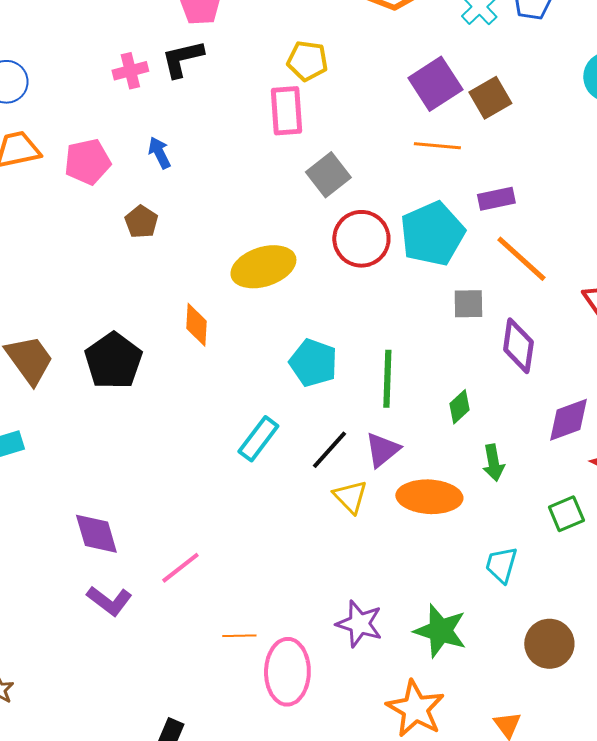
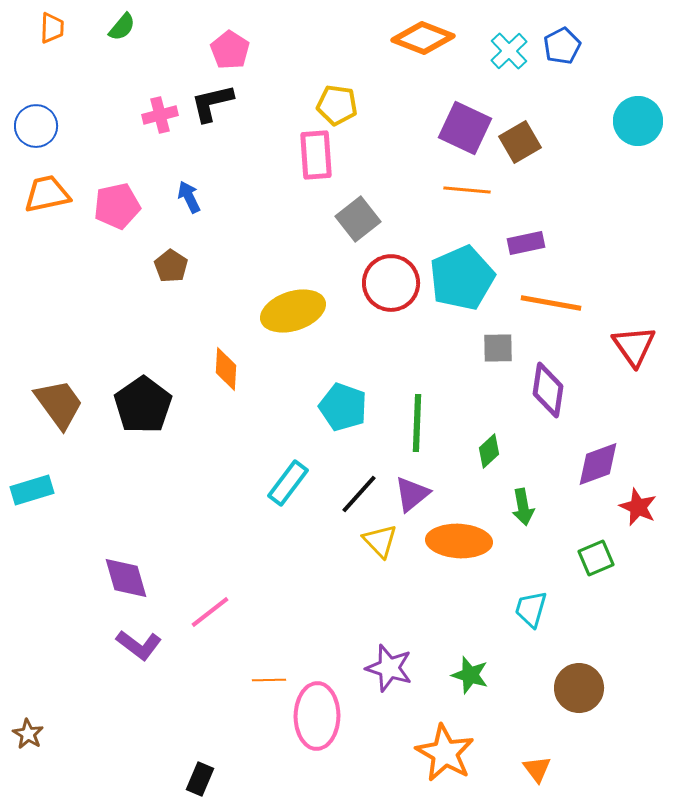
purple square: (435, 84) -> (465, 128), turned -32
orange line: (521, 259) -> (551, 303), turned -32
green star: (440, 631) -> (470, 675), size x0.7

